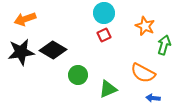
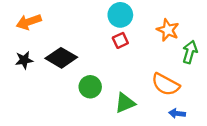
black star: (21, 52) -> (24, 60), size x0.6

